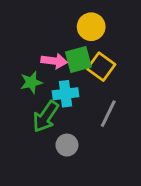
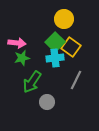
green square: (78, 60) -> (55, 42), turned -30
pink arrow: (54, 61) -> (17, 43), moved
cyan cross: (66, 94) -> (55, 58), moved

